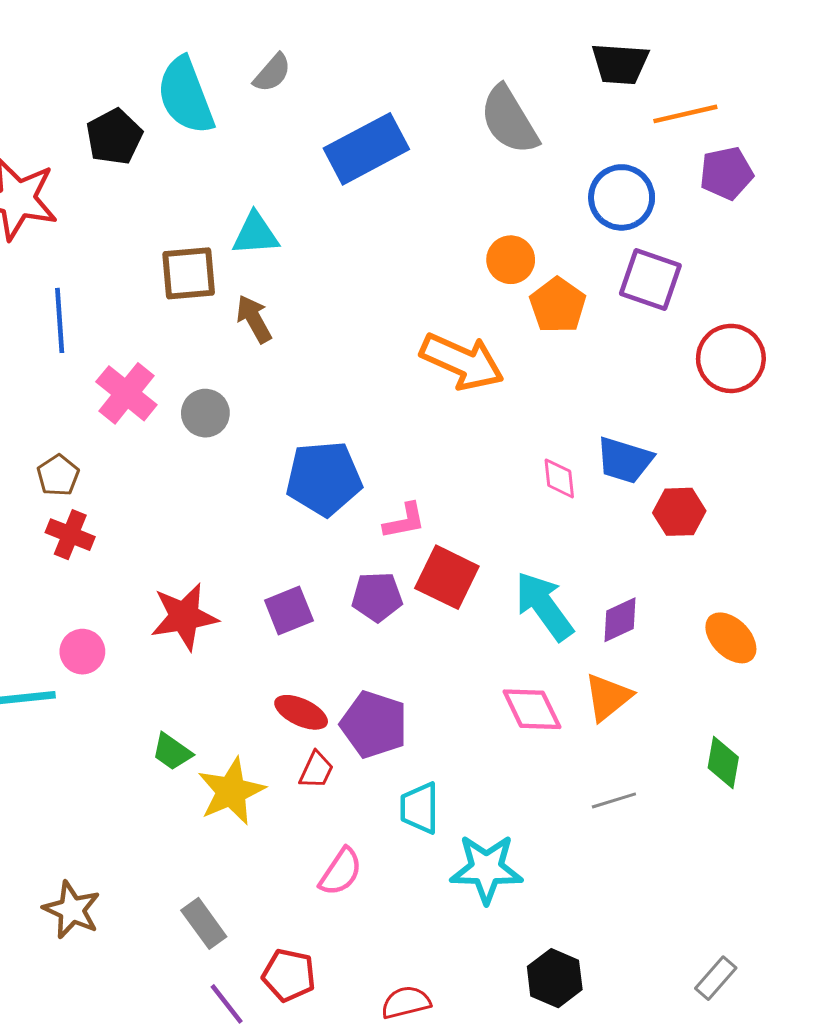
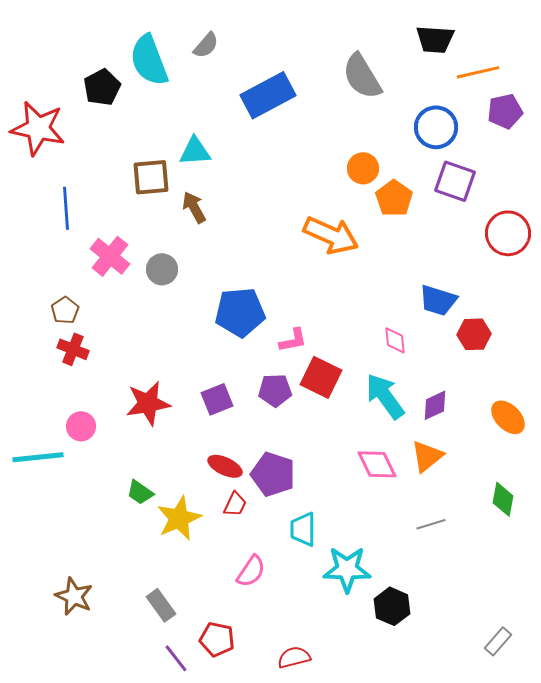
pink diamond: (559, 478) -> (395, 340), moved
black hexagon: (555, 978) -> (392, 606), moved

